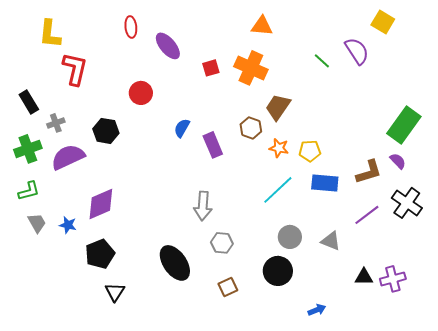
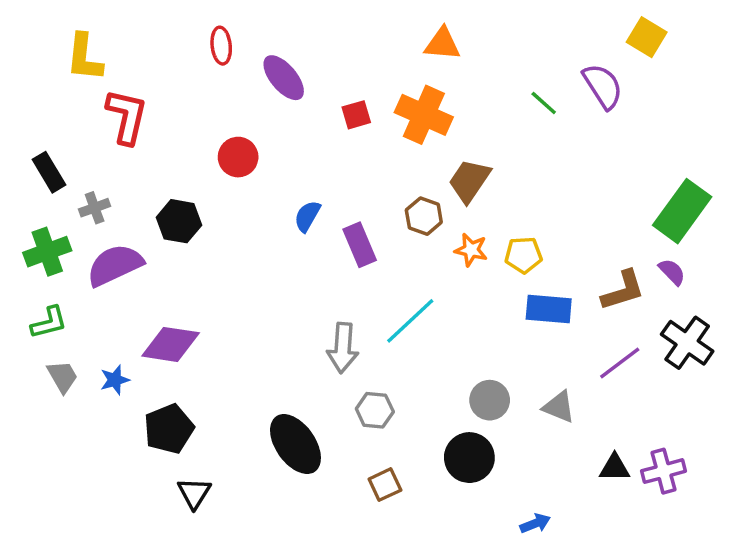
cyan line: (278, 190) -> (410, 321), moved
purple diamond: (101, 204) -> (171, 344), turned 32
blue star: (68, 225) -> (115, 380), turned -30

